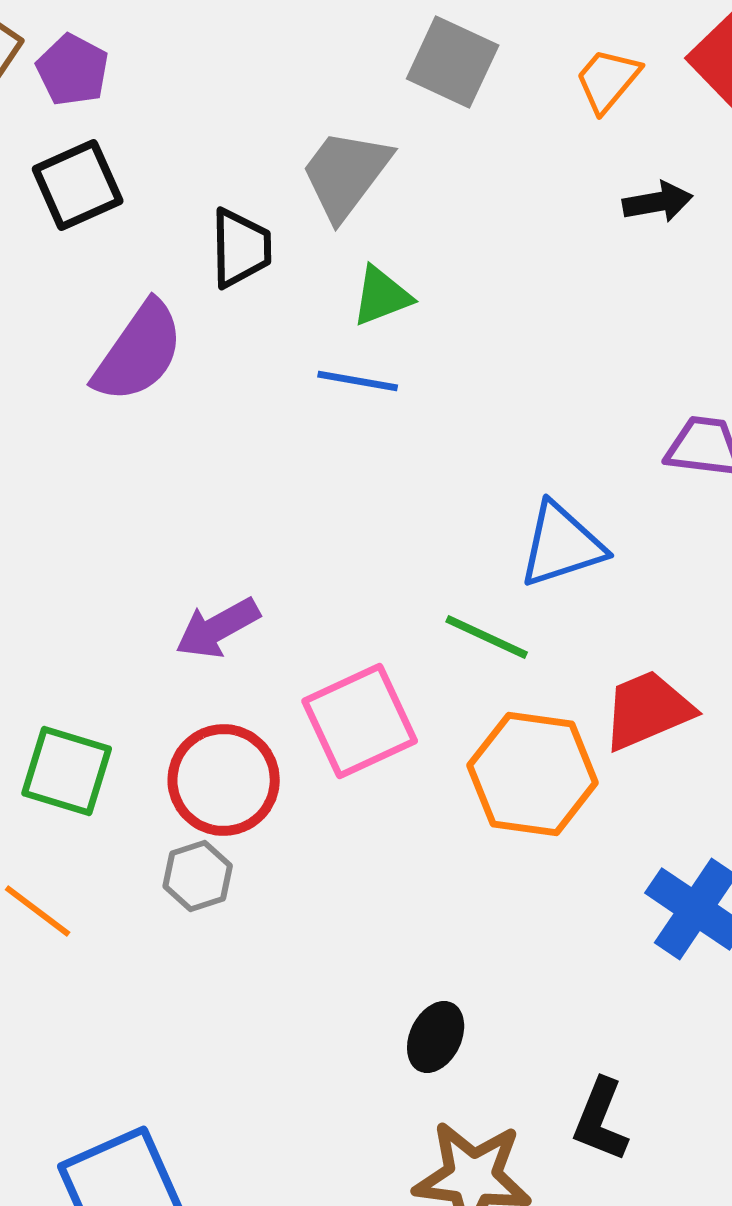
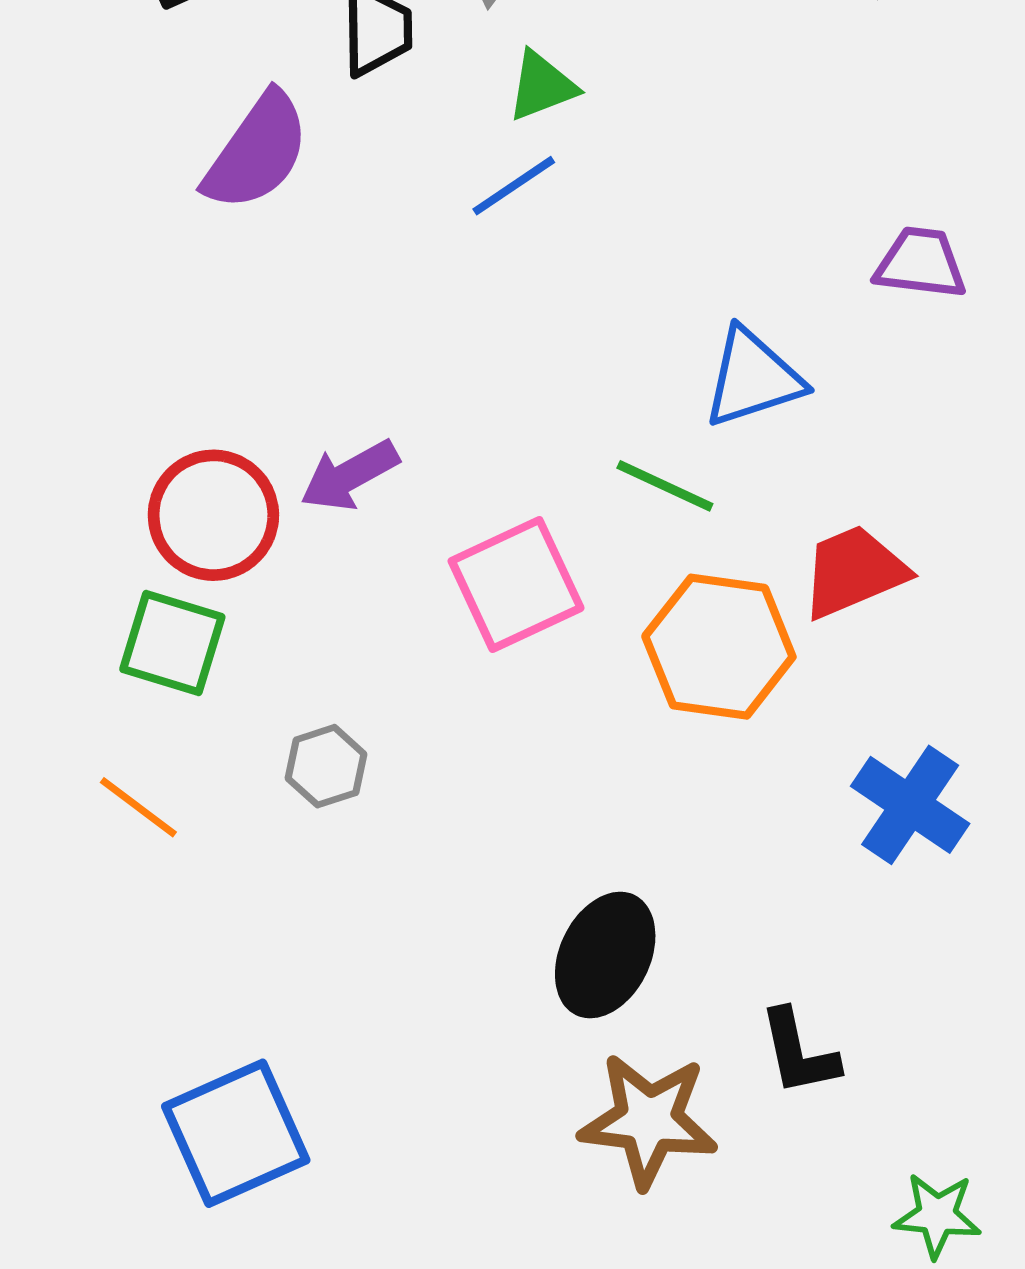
blue line: (358, 381) -> (514, 186), turned -44
red circle: (224, 780) -> (213, 515), moved
black ellipse: (436, 1037) -> (605, 955), size x1.5
black L-shape: (601, 1120) -> (799, 1052), turned -34

